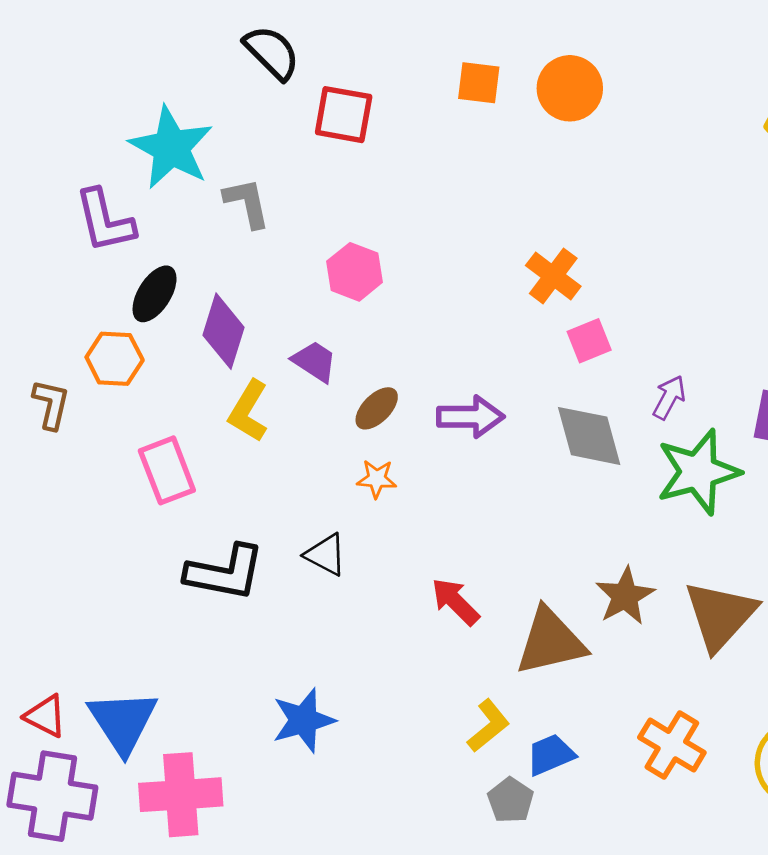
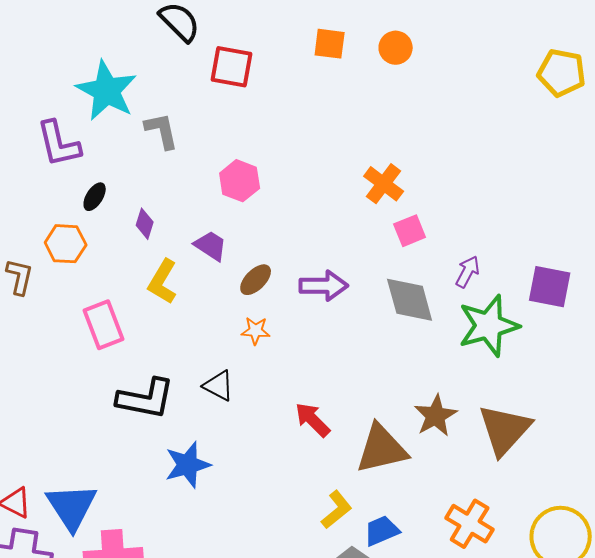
orange circle: (570, 88) -> (396, 48), size x0.7
black ellipse: (155, 294) -> (95, 197), size x0.7
purple diamond: (224, 331) -> (145, 224), size x0.6
blue star: (304, 720) -> (188, 465), moved

